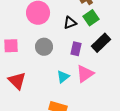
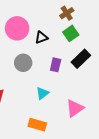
black triangle: (70, 23) -> (41, 37), moved
pink triangle: (85, 74) -> (75, 108), moved

